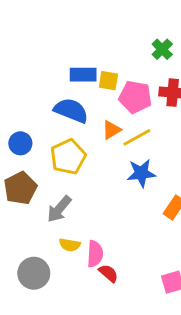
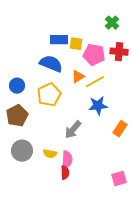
gray arrow: (59, 209) -> (73, 130), moved
gray circle: (34, 273) -> (22, 151), moved
red semicircle: (108, 273) -> (65, 173), moved, turned 48

